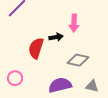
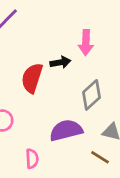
gray diamond: (78, 60) -> (92, 95), turned -55

